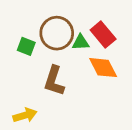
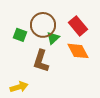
green triangle: (81, 42) -> (53, 38), moved, turned -40

